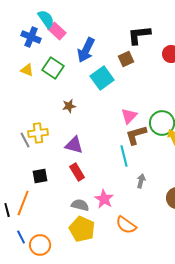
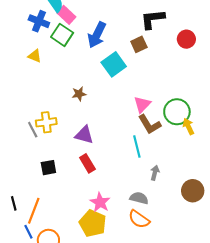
green square: (53, 68) -> (62, 35), moved
brown L-shape: (136, 135) -> (150, 124), turned -105
pink star: (104, 199) -> (100, 202), moved
orange line: (23, 203) -> (34, 211), moved
gray semicircle: (80, 205) -> (139, 198), moved

